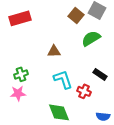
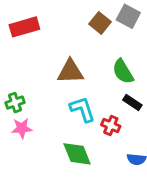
green semicircle: (91, 38) -> (123, 72), moved, turned -90
brown triangle: (54, 51) -> (70, 72), size x1.5
green cross: (21, 74) -> (15, 103), moved

